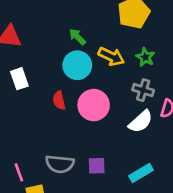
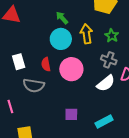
yellow arrow: (111, 56) -> (86, 34), turned -126
white rectangle: (19, 79) -> (19, 62), moved
gray semicircle: (60, 164) -> (34, 85), moved
pink line: (19, 172) -> (10, 106), moved

